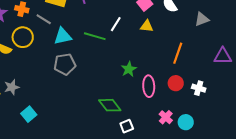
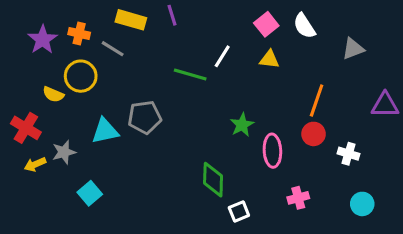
cyan triangle: (63, 36) -> (105, 131), moved
red circle: (176, 83) -> (314, 134), moved
green diamond: (110, 105) -> (213, 180), turned 40
pink cross: (166, 117) -> (298, 198), turned 32
cyan circle: (186, 122) -> (362, 204), moved

